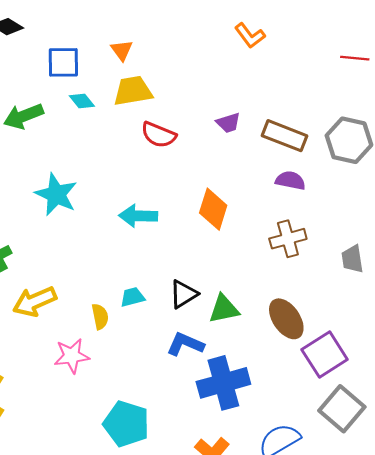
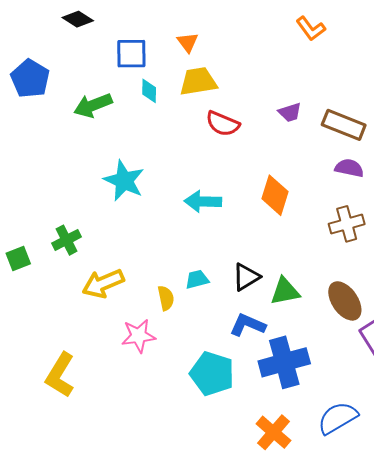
cyan diamond: (82, 101) -> (149, 91), turned 40
cyan pentagon: (126, 424) -> (212, 374), moved

